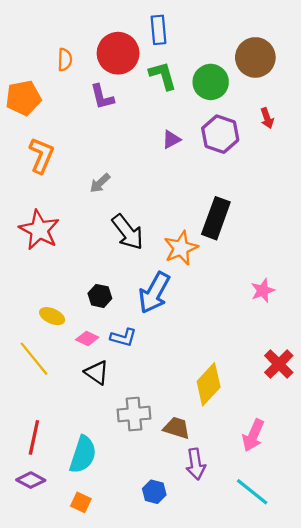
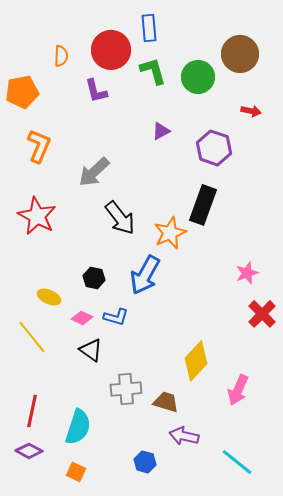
red arrow: (267, 118) -> (251, 111), turned -60
purple hexagon: (220, 134) -> (214, 148), moved
gray arrow: (100, 183) -> (94, 172), size x1.6
red cross: (279, 364) -> (262, 314), moved
pink arrow: (253, 435) -> (238, 390), moved
purple arrow: (196, 464) -> (184, 436), turned 112

